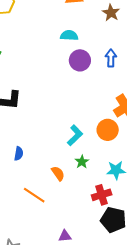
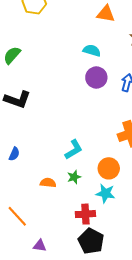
orange circle: (108, 130) -> (109, 168), moved
orange semicircle: (58, 173) -> (48, 183), turned -63
orange line: (34, 195) -> (17, 216), moved

